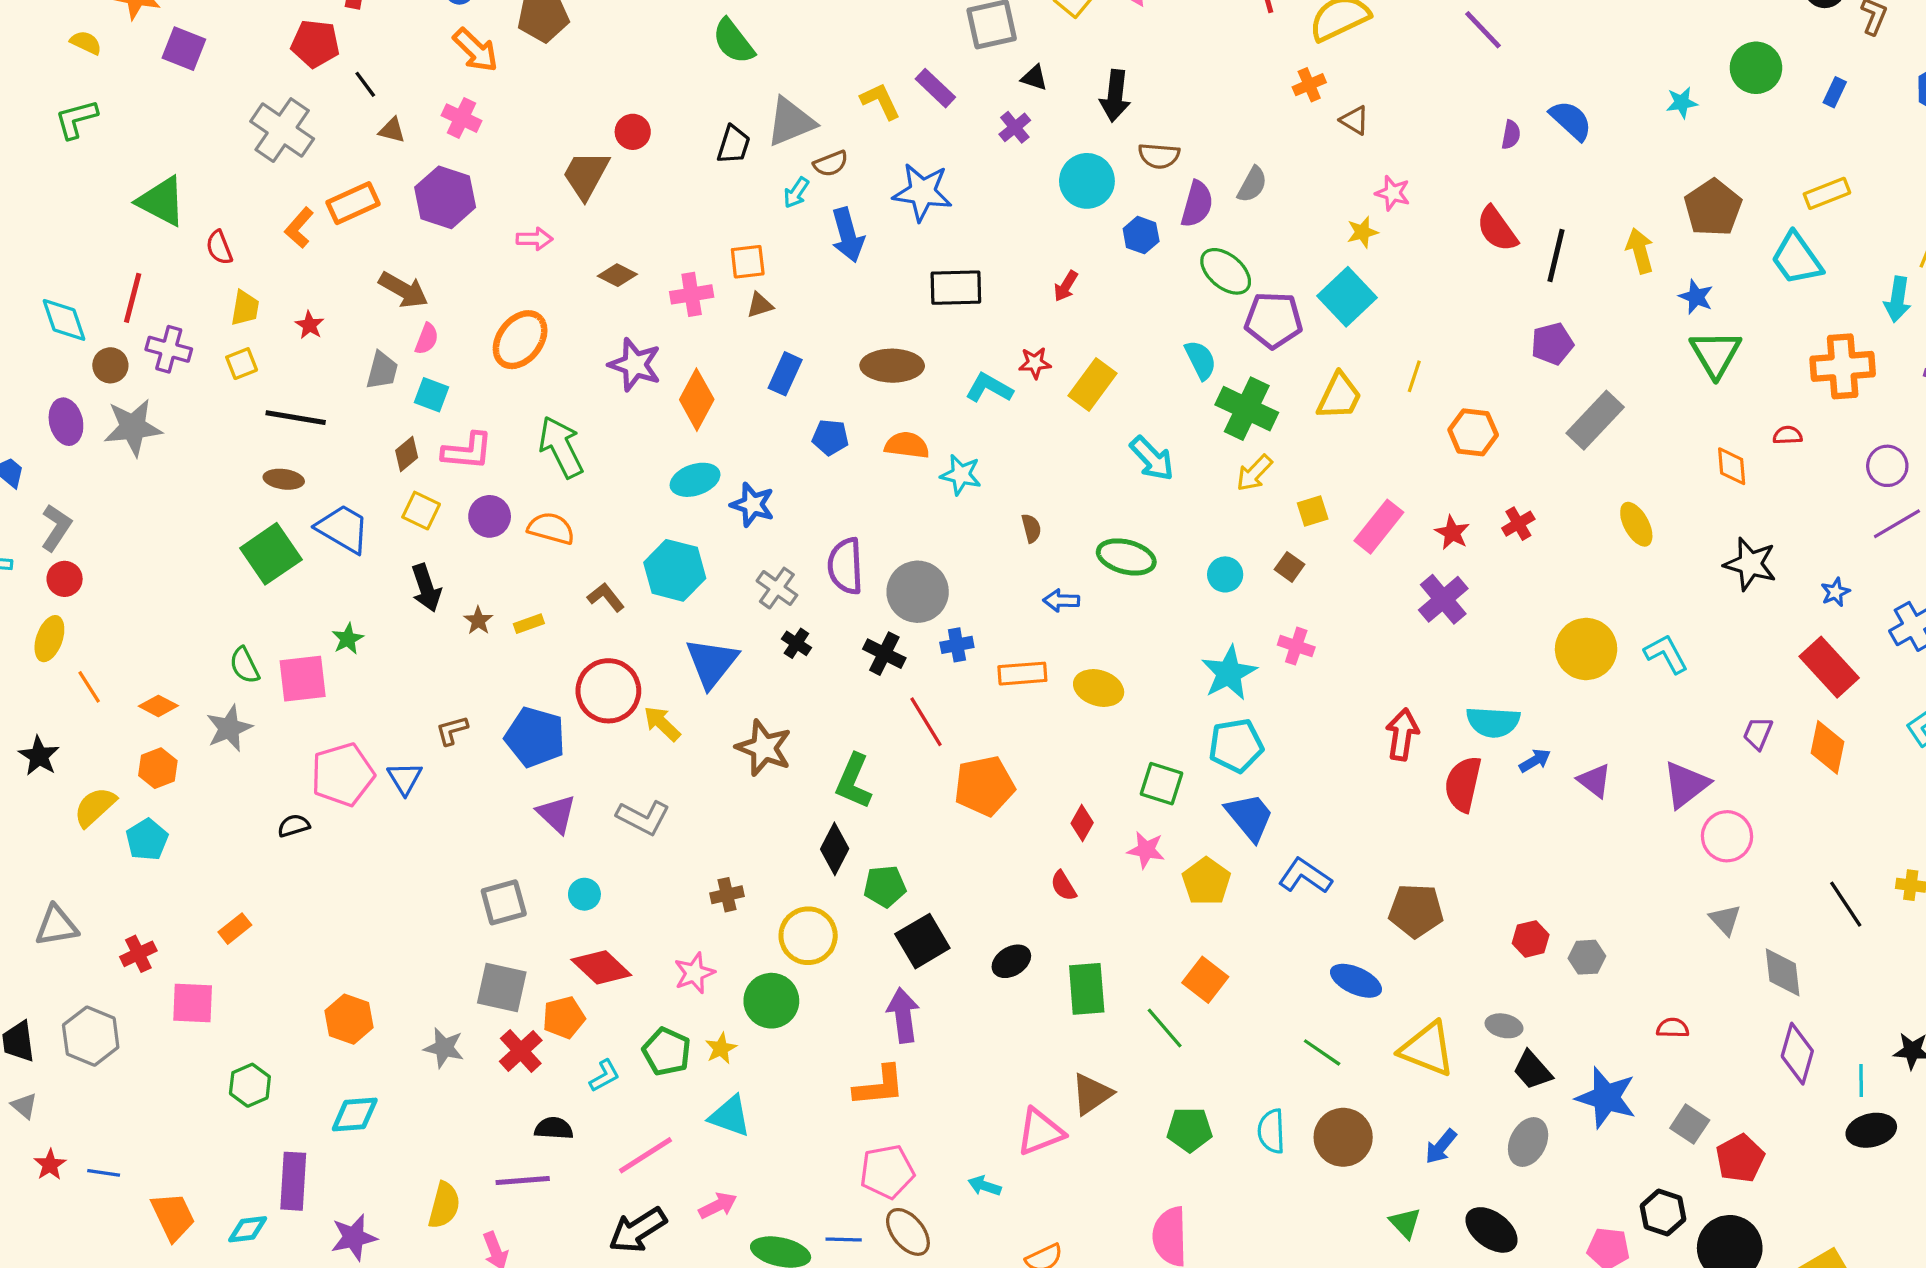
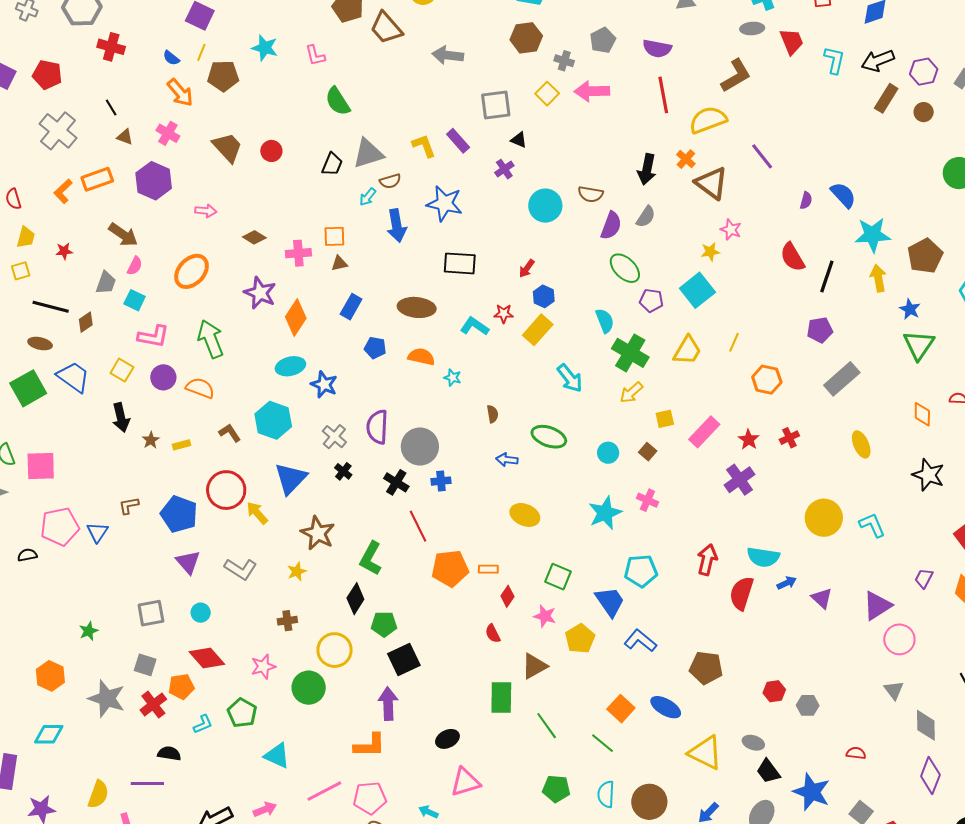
purple line: (1483, 30) -> (762, 156), moved
red pentagon: (315, 44) -> (47, 75), moved
orange cross: (1309, 85) -> (686, 159), turned -30
black arrow: (1115, 96) -> (647, 169), moved
cyan star: (1682, 103) -> (873, 235), moved, size x1.8
brown triangle: (1355, 120) -> (712, 183), size x1.8
brown trapezoid: (586, 175) -> (227, 147), moved, turned 104
blue hexagon: (1141, 235) -> (544, 296), moved
purple pentagon: (1273, 320) -> (651, 300), size x0.7
red star: (310, 325) -> (64, 251), turned 30
brown diamond: (407, 454) -> (86, 322), moved
cyan star: (961, 475) -> (453, 378), size x0.7
green star: (348, 639) -> (89, 631), moved
orange rectangle: (1022, 674) -> (488, 569), moved, size x0.7
cyan pentagon: (1236, 746) -> (641, 571), moved
black ellipse: (1011, 961) -> (447, 739), moved
orange square: (1205, 980) -> (621, 709), moved
gray square: (502, 987) -> (145, 665), size x0.7
gray star: (444, 1048) -> (107, 699), size x1.5
yellow star: (721, 1048) -> (297, 572), moved
green line: (1322, 1052) -> (603, 743), moved
brown triangle: (1092, 1094) -> (534, 666), moved
pink line: (646, 1155) -> (324, 791), moved

